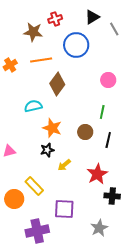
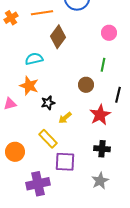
orange star: (52, 128) -> (29, 86), moved
black line: (108, 140) -> (118, 95), moved
red star: (97, 174) -> (100, 115), moved
yellow rectangle: (34, 186) -> (48, 139), moved
black cross: (112, 196) -> (102, 149), moved

